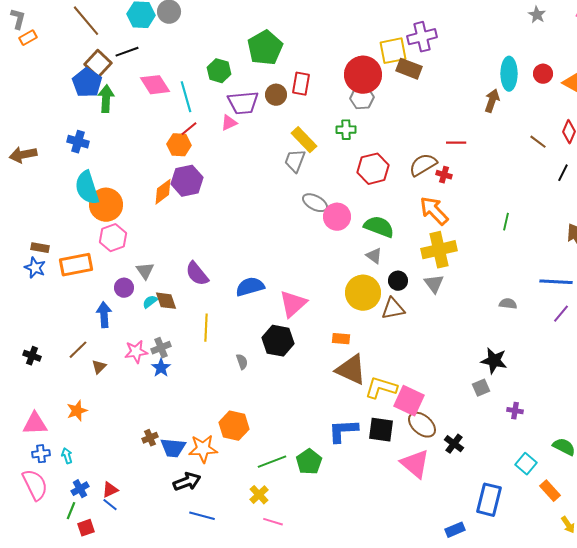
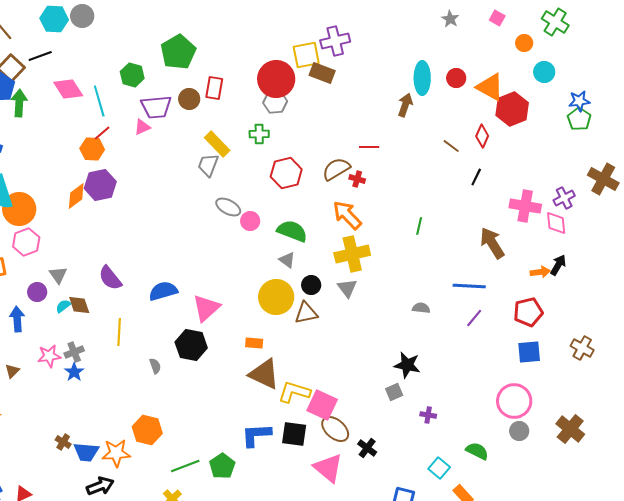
pink circle: (337, 217) -> (250, 221), size x0.7
brown cross: (150, 438) -> (63, 442), turned -35

